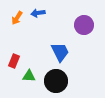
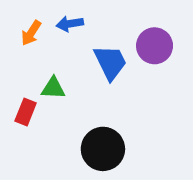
blue trapezoid: (60, 52) -> (110, 62), moved
green triangle: (29, 76) -> (53, 88), moved

